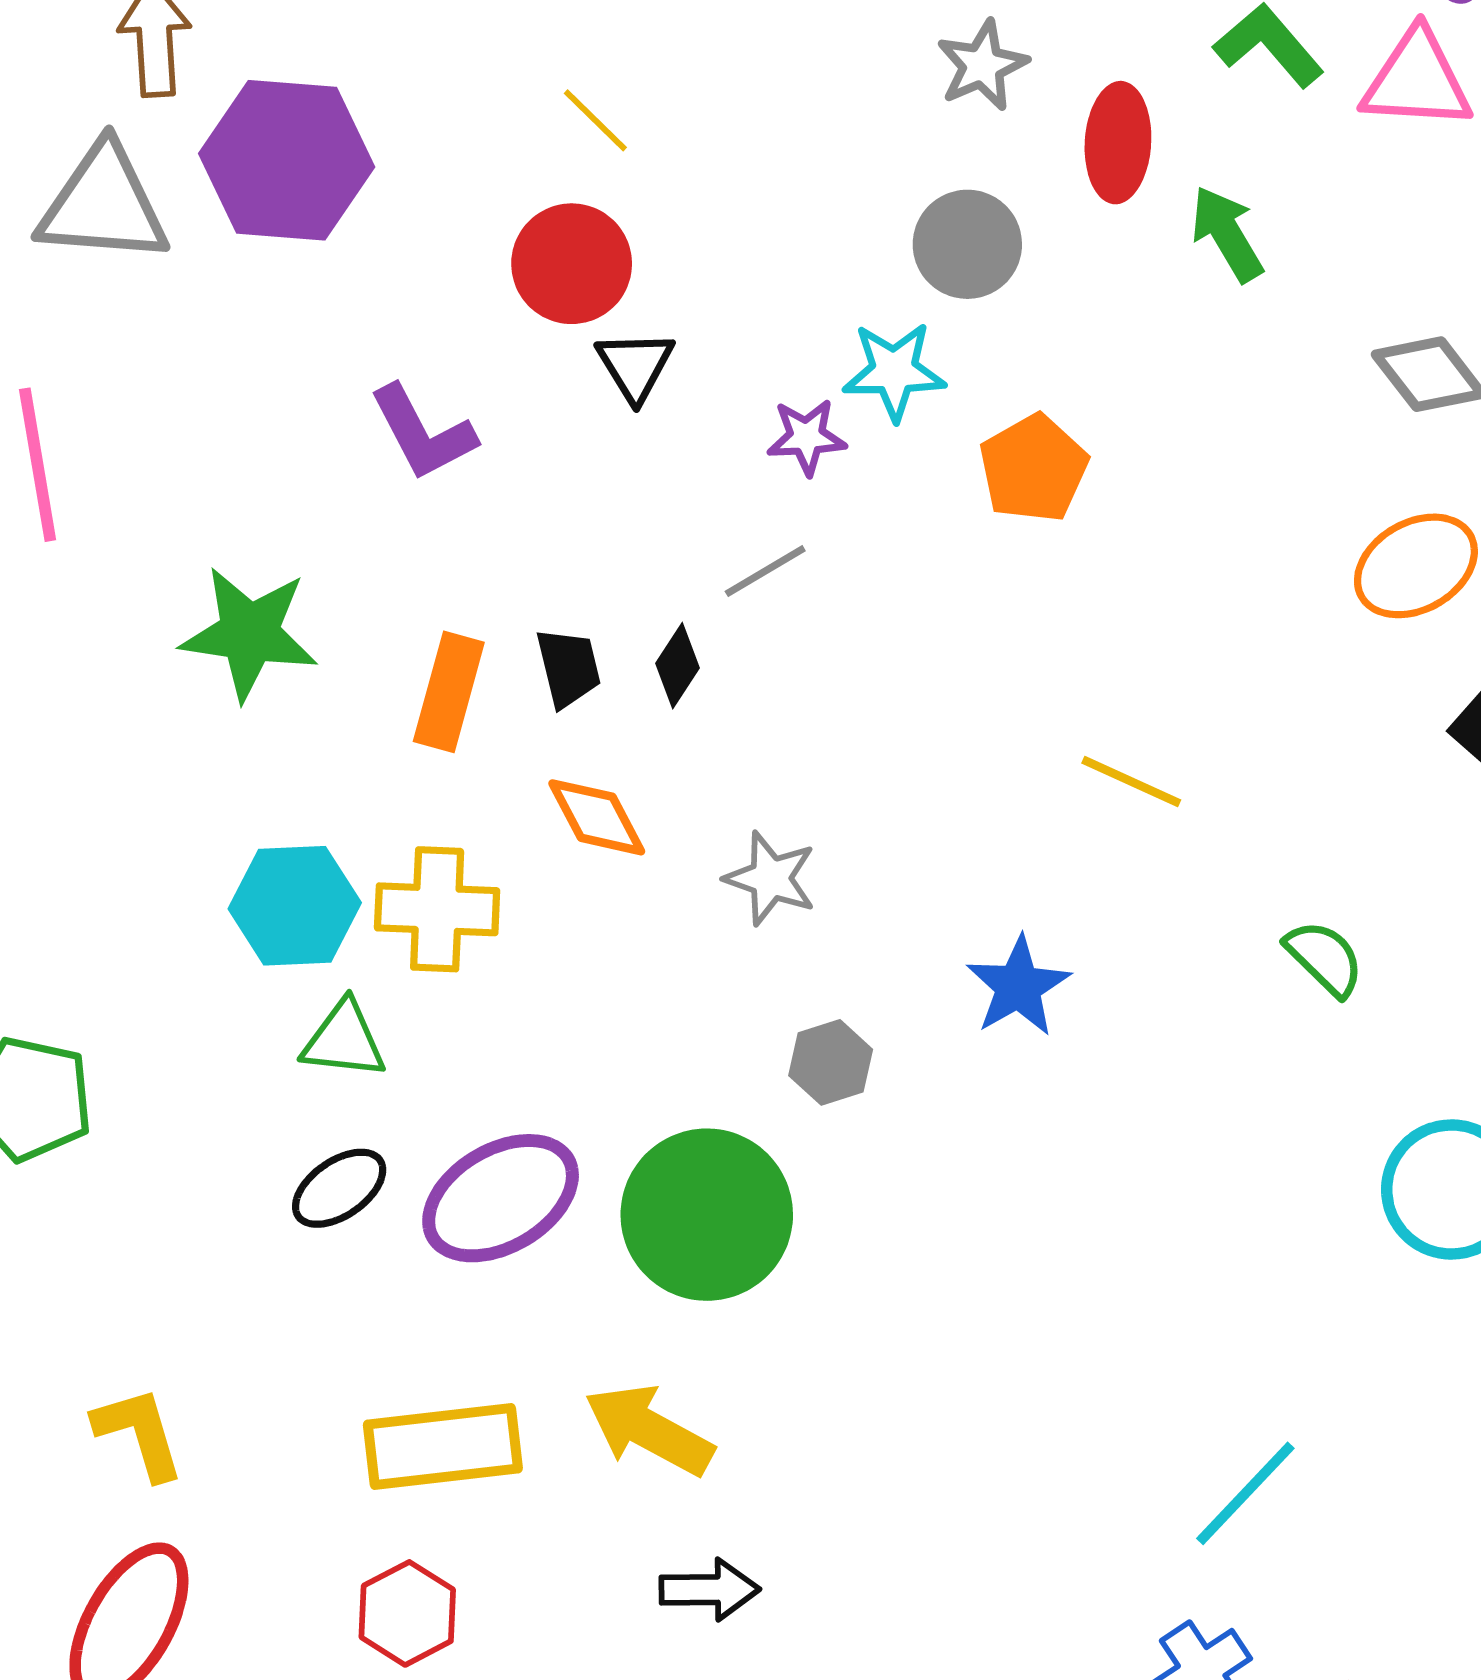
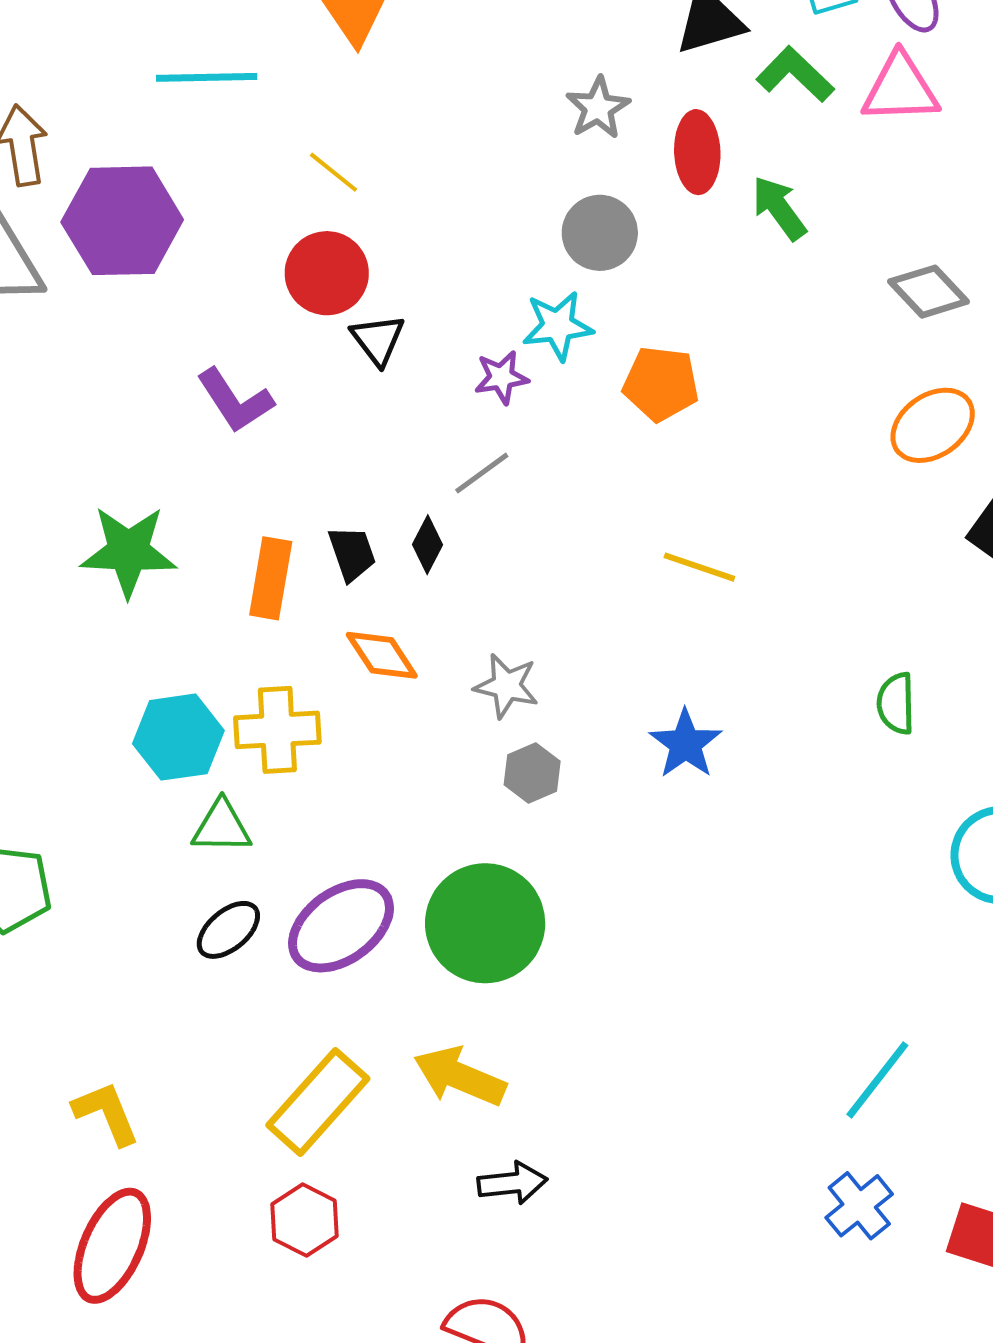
orange pentagon: (1034, 468) -> (661, 384), turned -30
yellow line: (1131, 782) -> (699, 567), moved
green semicircle: (1325, 958) -> (896, 703), turned -130
gray hexagon: (831, 1062) -> (532, 773), moved
yellow rectangle: (443, 1447) -> (318, 1102), turned -36

